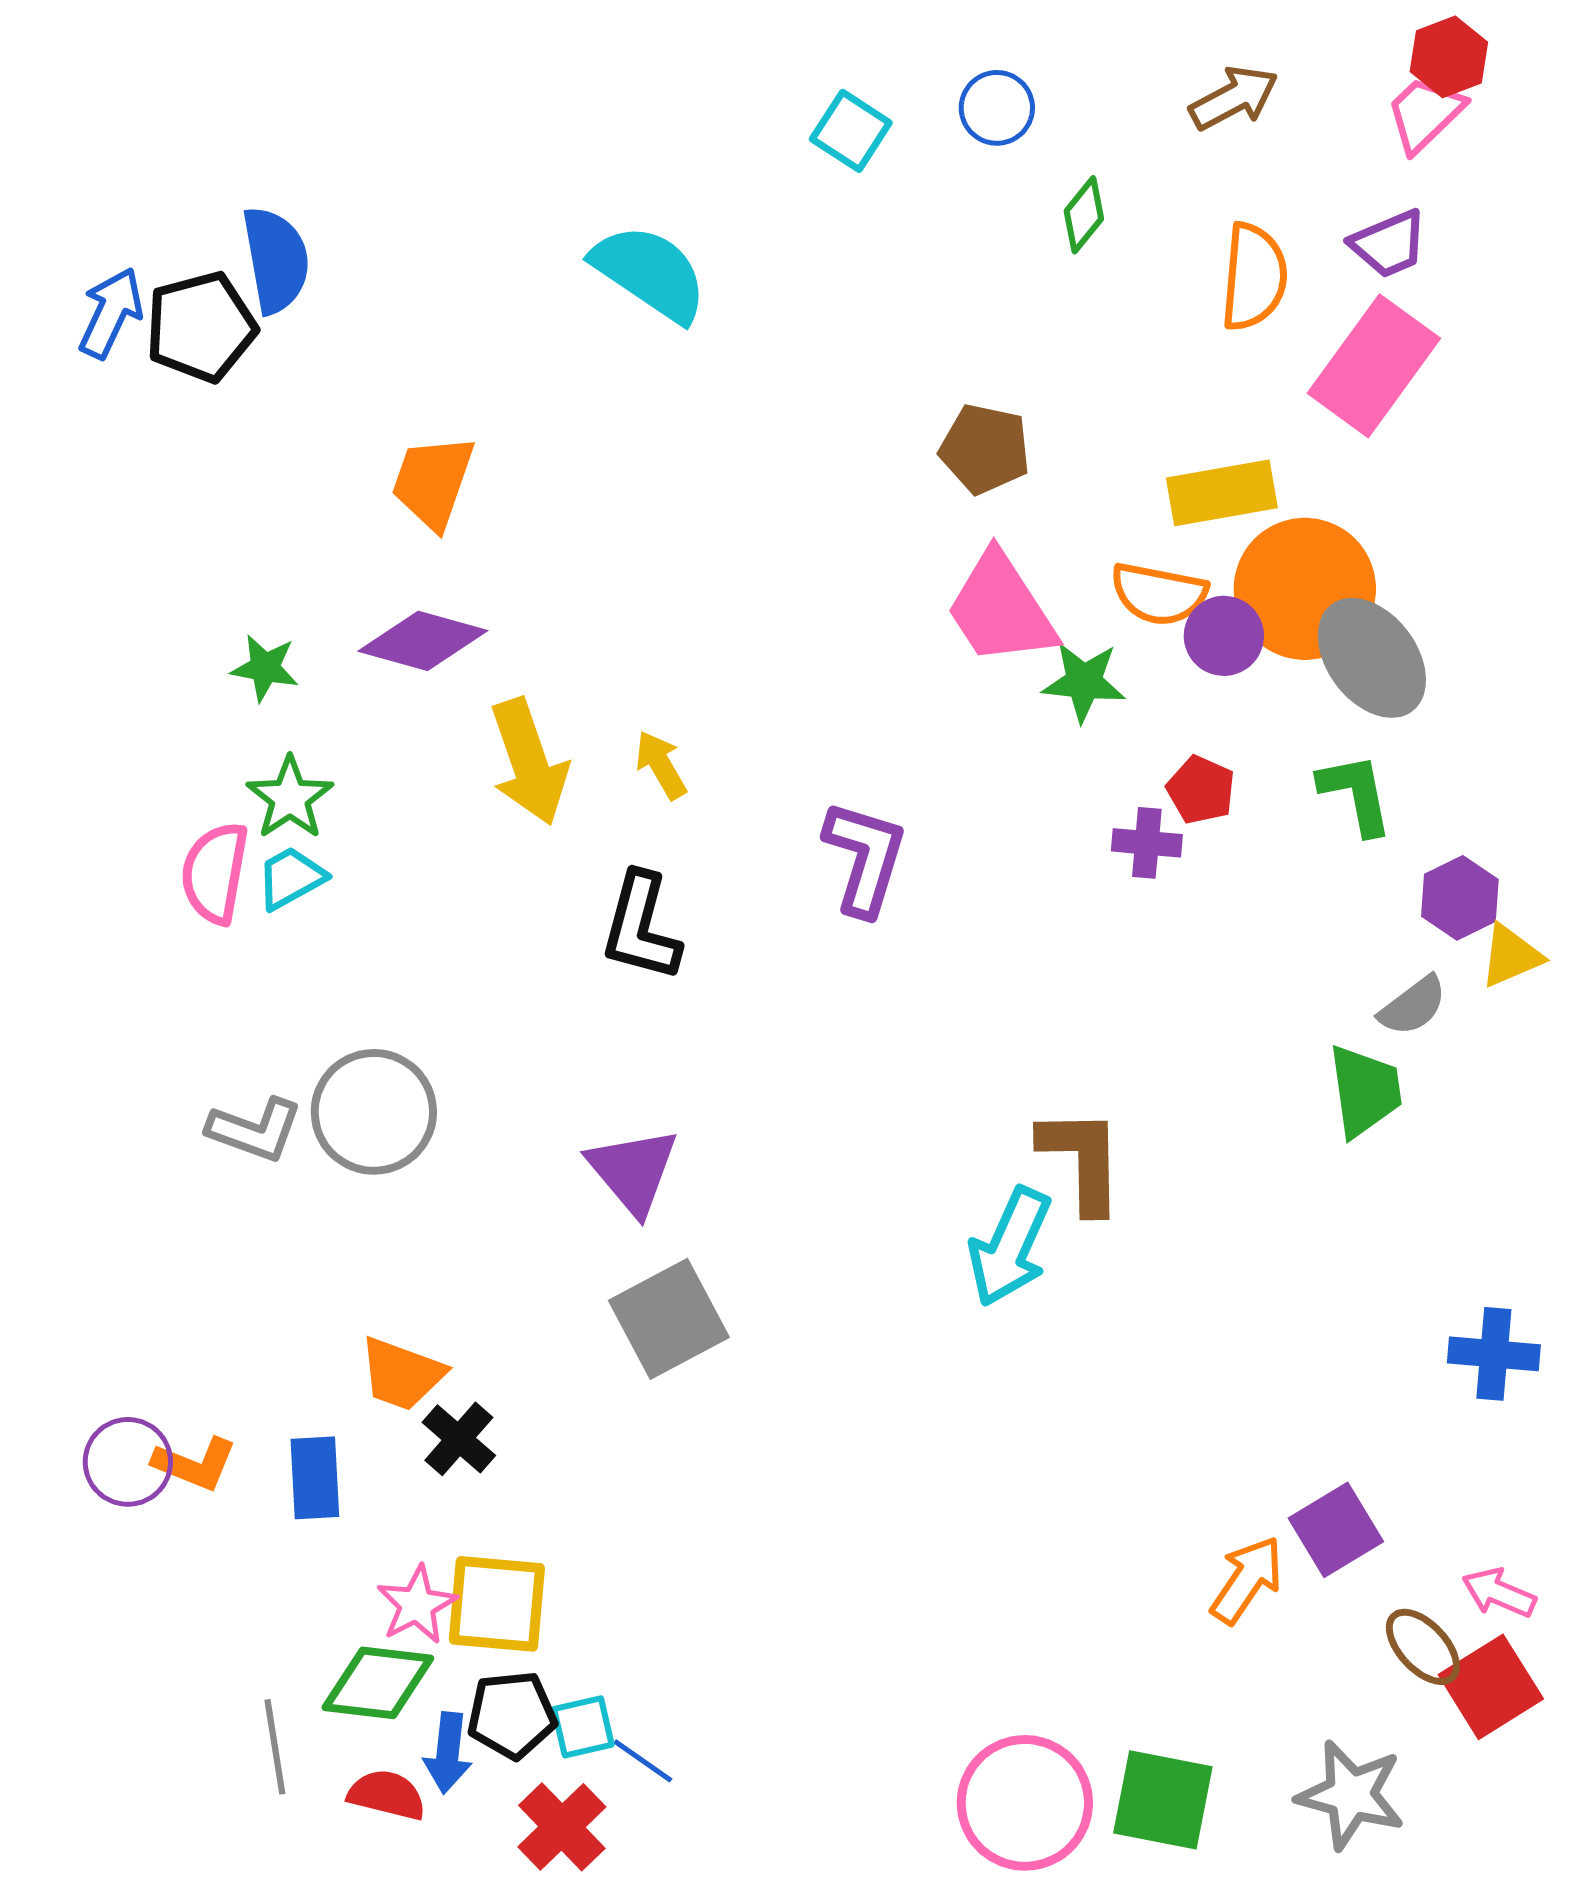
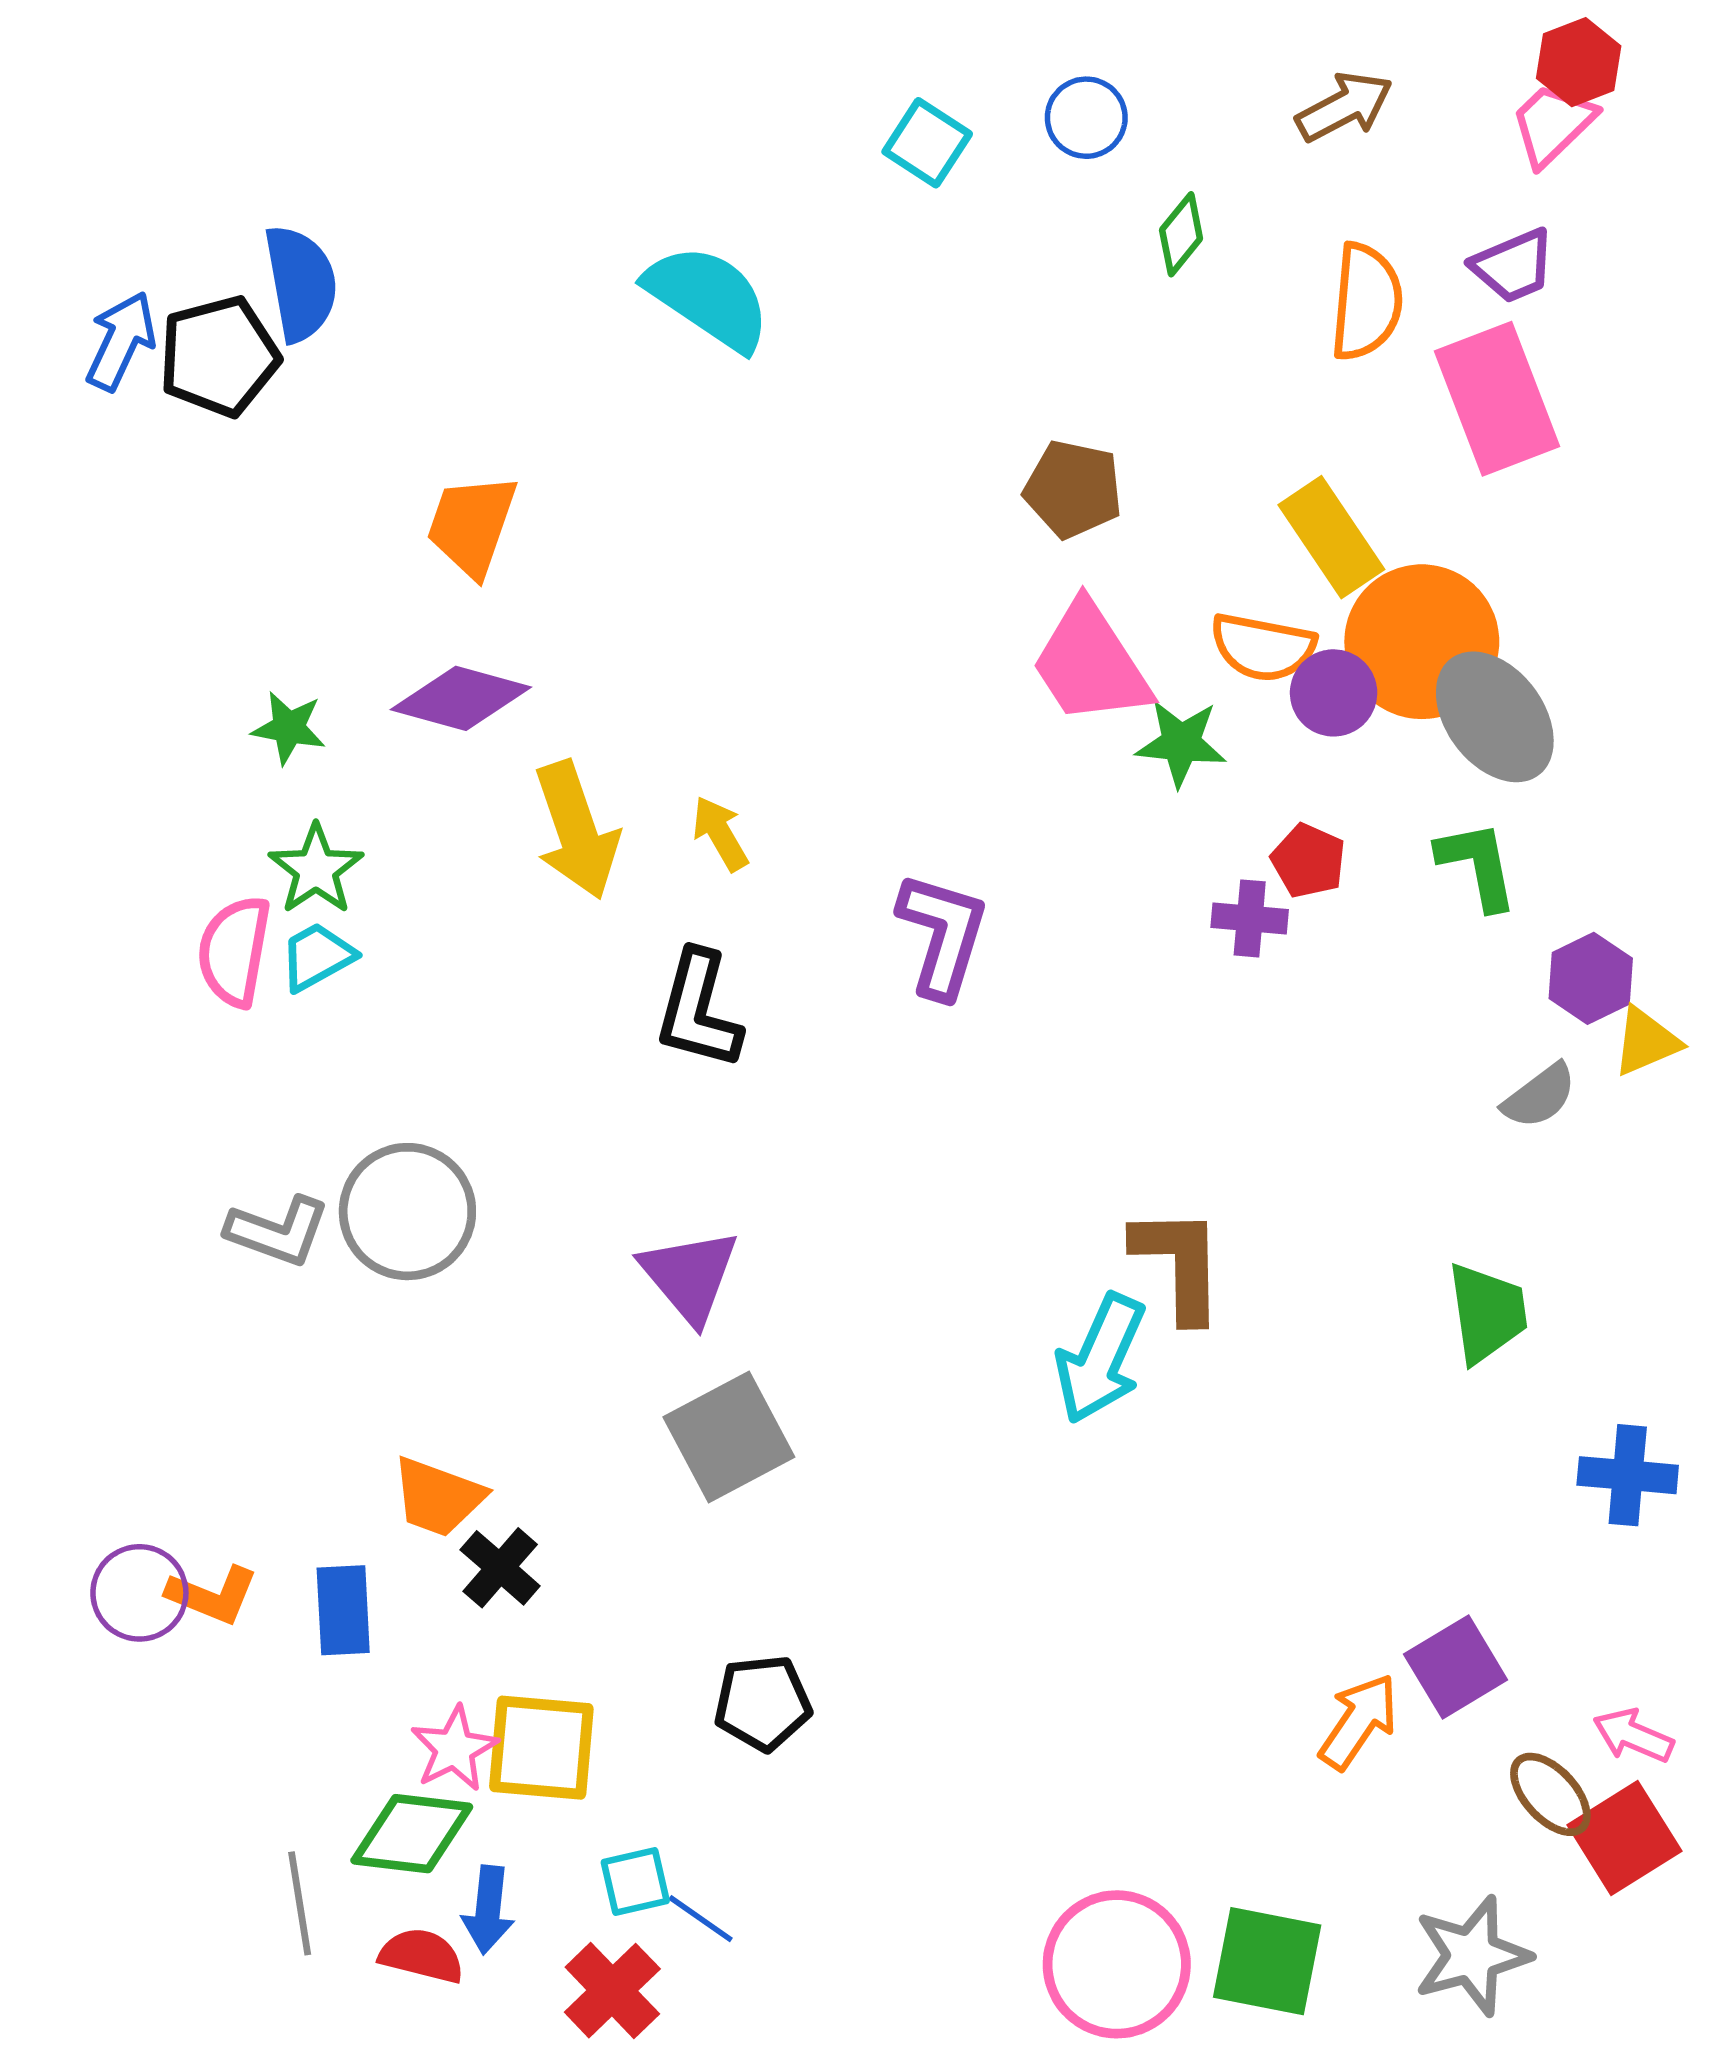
pink rectangle: (1374, 366) -> (1497, 399), turned -57
yellow rectangle: (1222, 493) -> (1331, 537), turned 66
green trapezoid: (1365, 1091) -> (1487, 1313), moved
black pentagon: (512, 1715) -> (763, 1703), moved
gray star: (1351, 1795) -> (1472, 1956), turned -30

